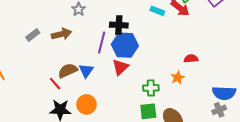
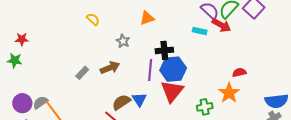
red triangle: (120, 67) -> (172, 91), size x1.4
orange star: (178, 78) -> (229, 93), size x1.5

